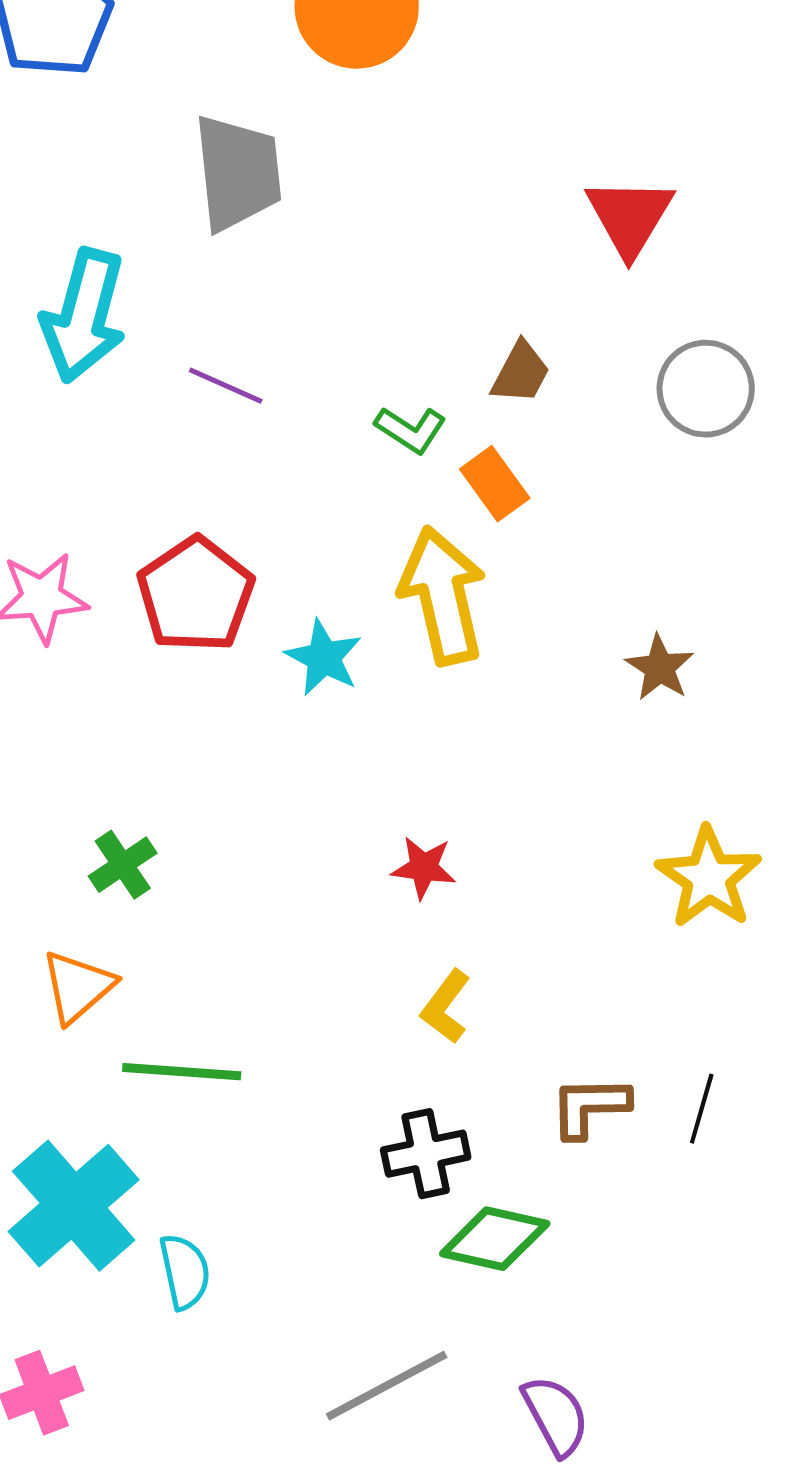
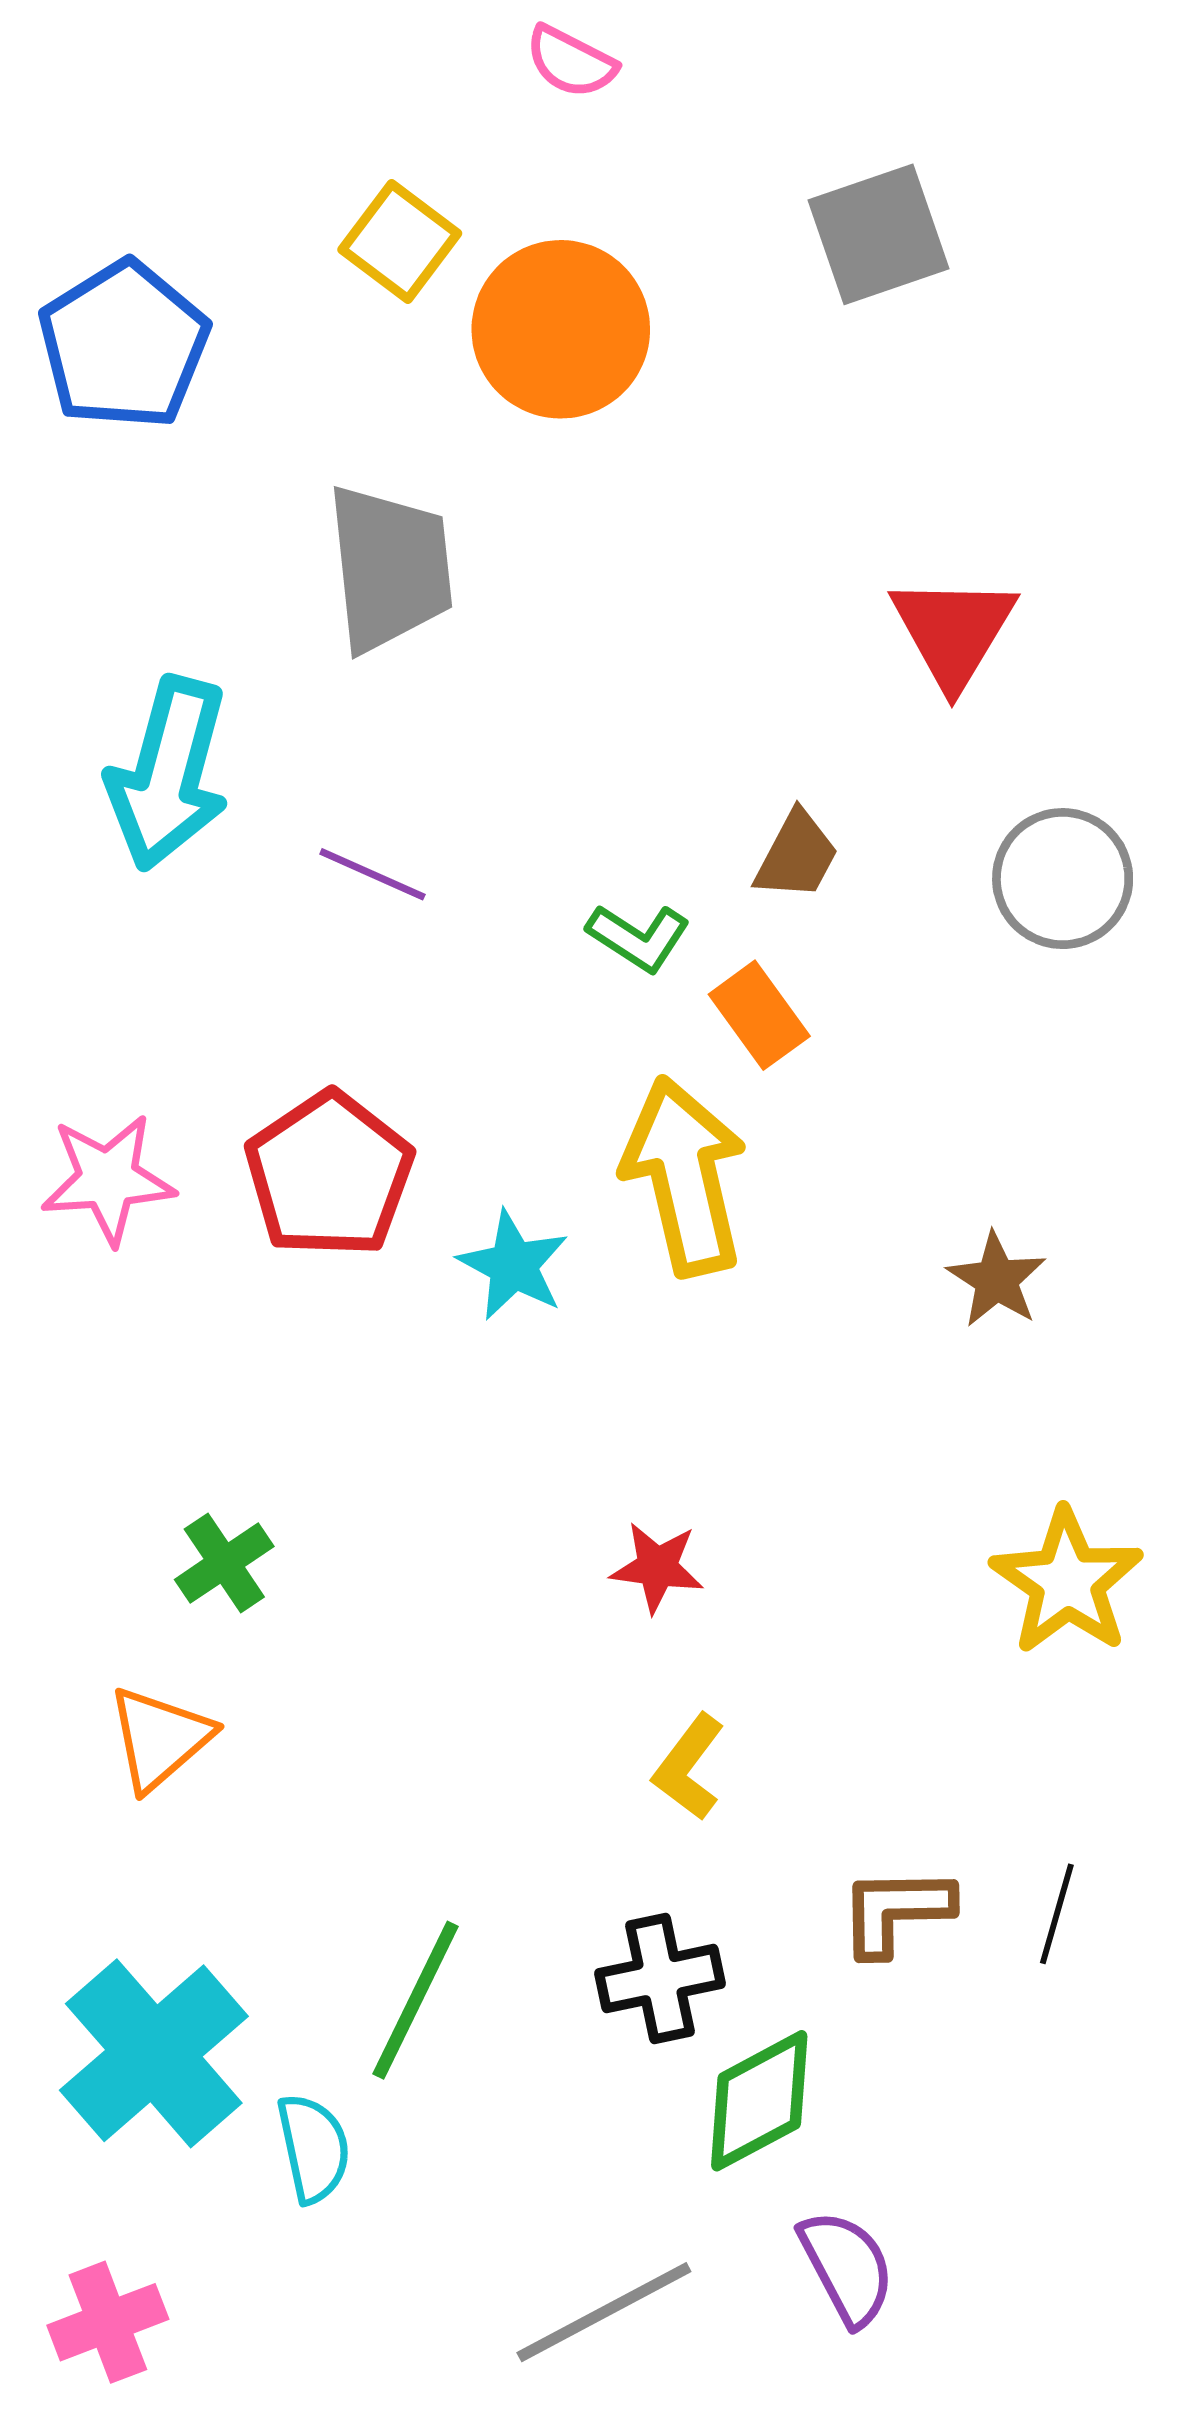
green line: (182, 1072) -> (416, 2000), moved, turned -68
green diamond: (495, 1239) -> (759, 2101), turned -41
purple semicircle: (556, 1416) -> (847, 2268), moved

